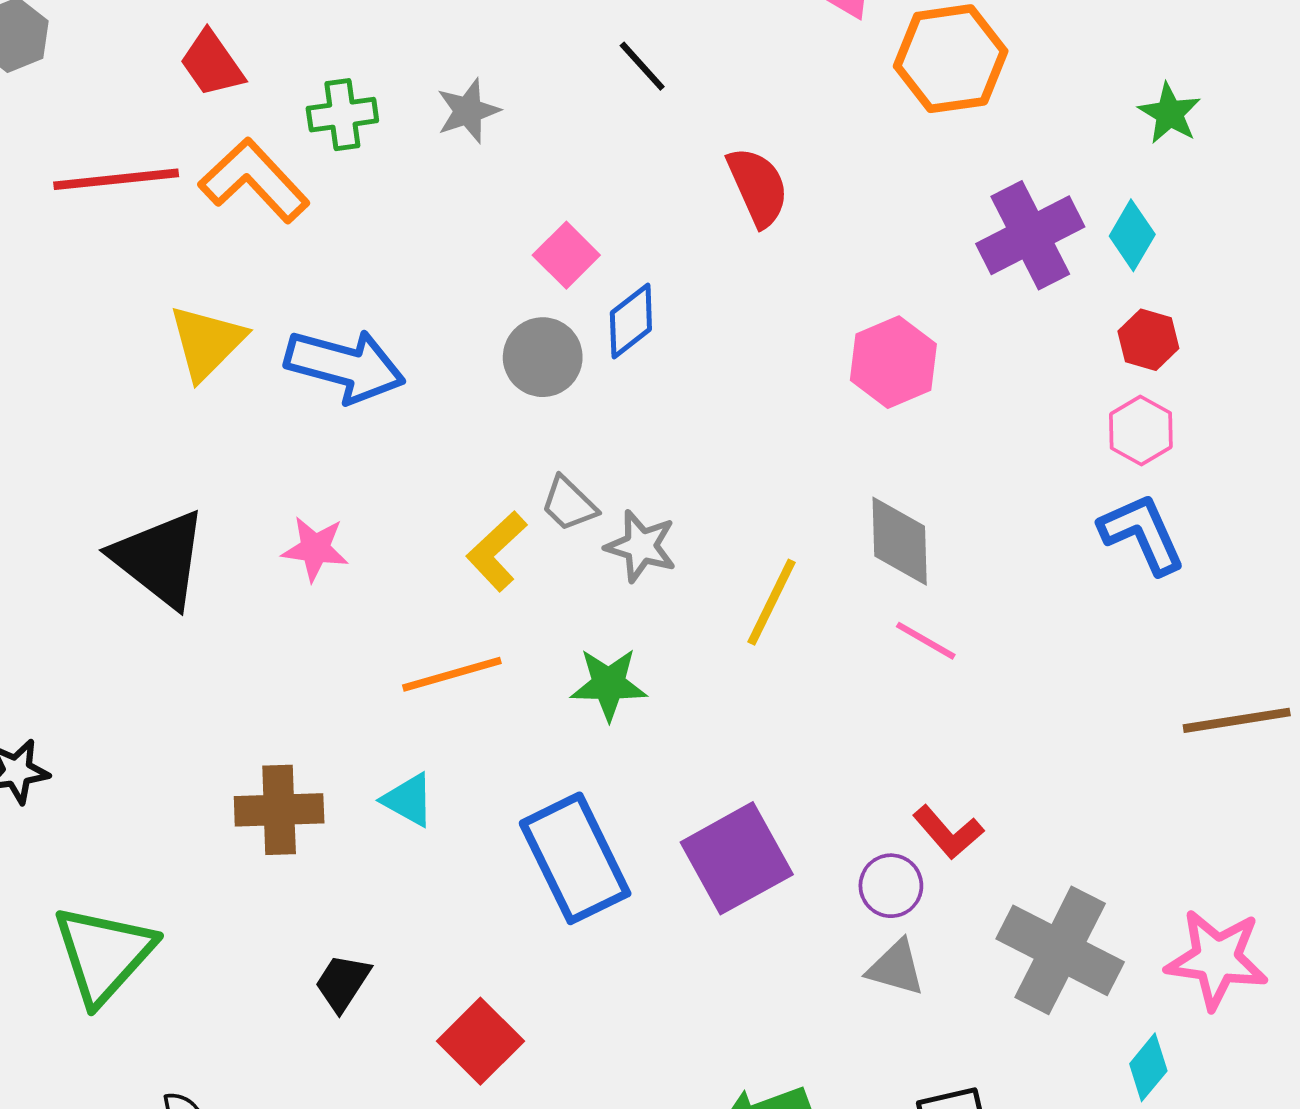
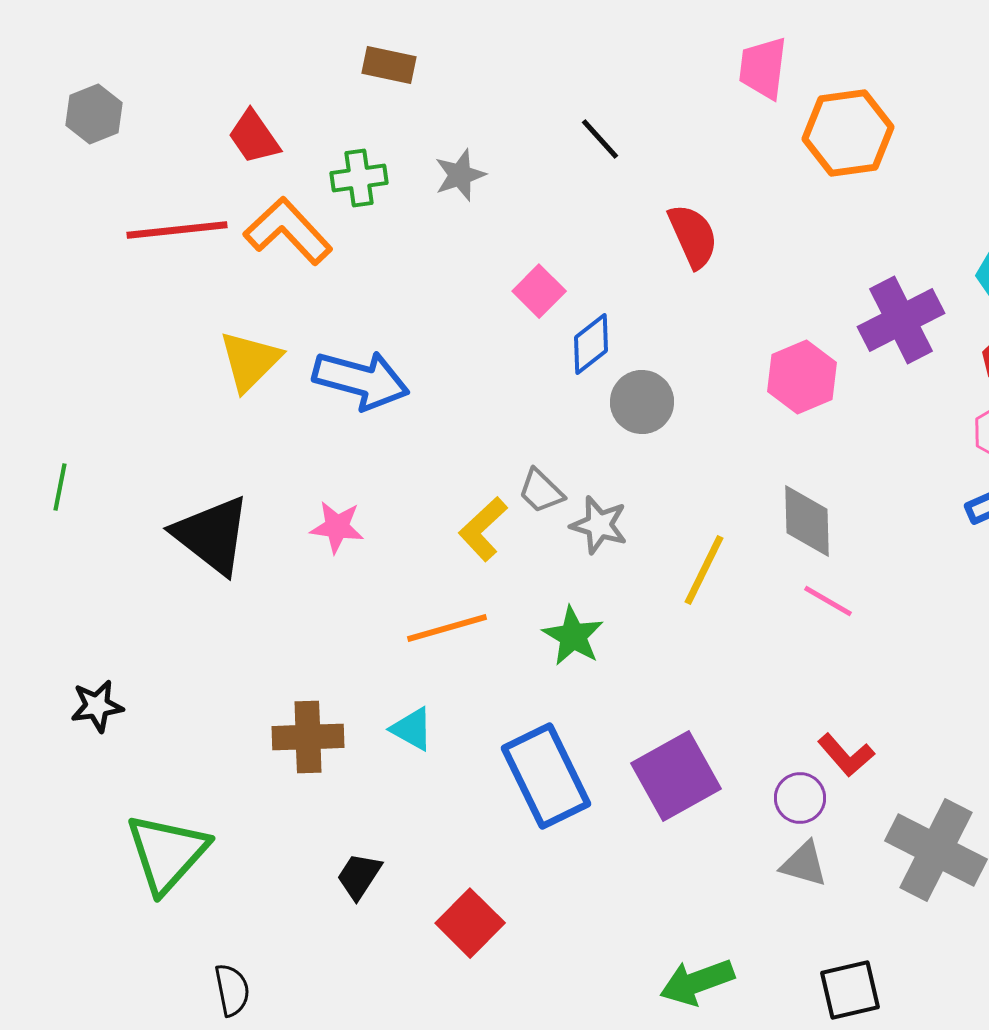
purple cross: (1030, 235) -> (901, 320), moved
gray circle: (543, 357) -> (642, 402), moved
green star: (609, 684) -> (573, 636), turned 30

